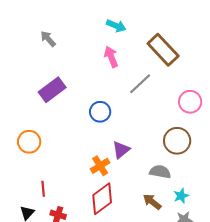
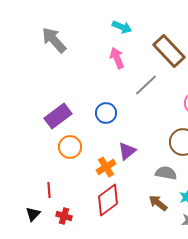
gray arrow: (48, 39) -> (54, 40), size x1.6
purple rectangle: (52, 90) -> (58, 116), moved
orange circle: (29, 142) -> (70, 147), moved

